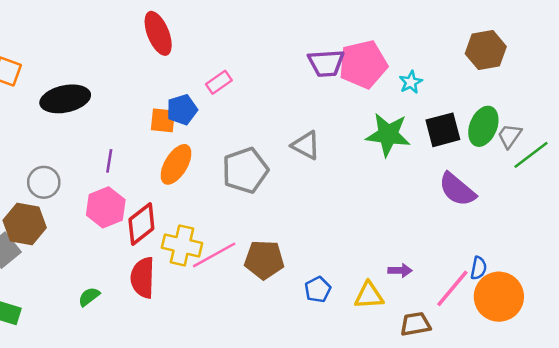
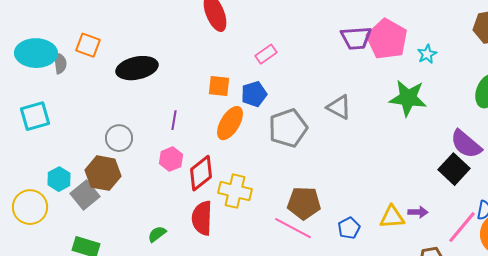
pink pentagon: (363, 64) -> (387, 39), turned -30
blue pentagon: (182, 110) -> (254, 94), moved
black square: (443, 130) -> (454, 169), moved, turned -32
pink hexagon: (106, 207) -> (171, 159), size x0.7
pink line: (214, 255) -> (293, 228), moved, turned 57
yellow triangle: (369, 295) -> (392, 217), moved

